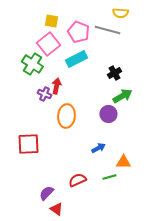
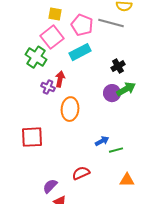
purple circle: (108, 114) -> (112, 93), moved
orange triangle: (123, 162) -> (127, 180), moved
green line: (109, 177) -> (116, 150), moved

